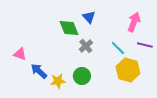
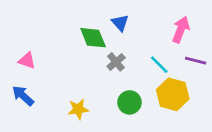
pink triangle: (20, 54) -> (27, 61), moved
blue arrow: (39, 71) -> (23, 96), moved
green circle: (82, 76) -> (129, 102), moved

